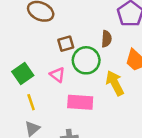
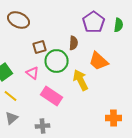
yellow line: (31, 102) -> (11, 96), turned -32
pink rectangle: (80, 102) -> (52, 96), turned 30

